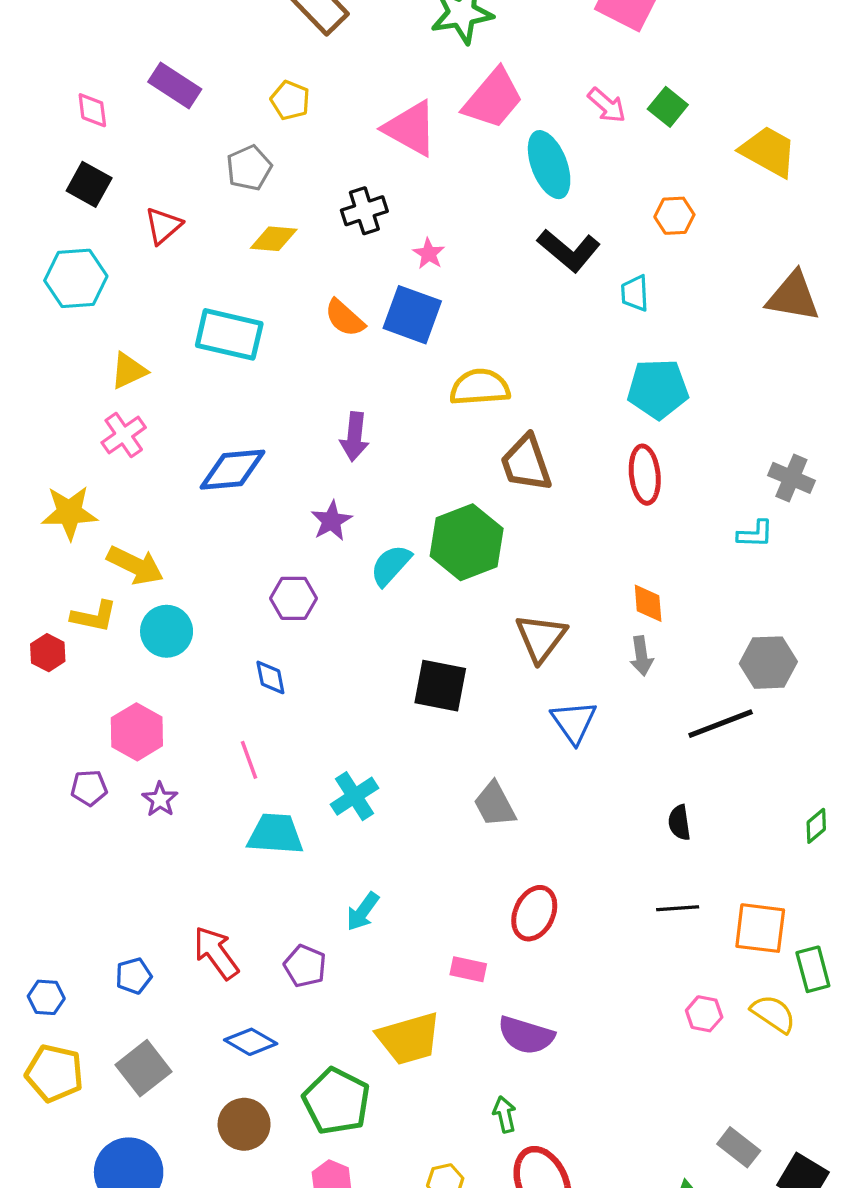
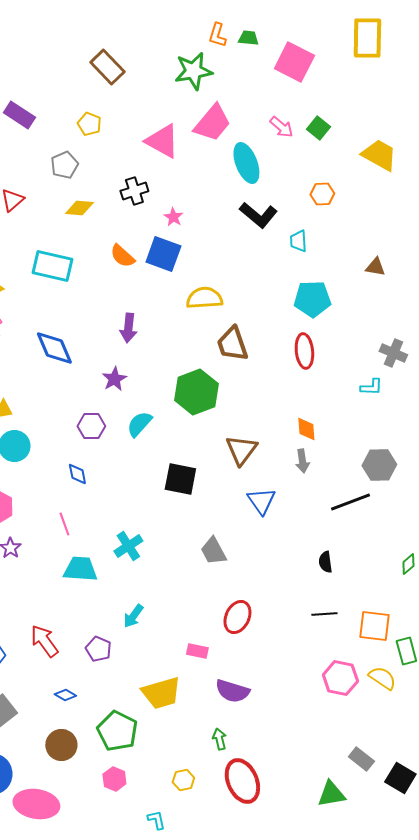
brown triangle: (793, 297) -> (375, 267), moved, size x0.6
blue diamond: (233, 470) -> (54, 348), turned 72
cyan semicircle: (391, 565) -> (139, 424), moved
pink hexagon: (704, 1014) -> (340, 678), size x1.6
blue diamond: (251, 1042) -> (65, 695), size x0.7

